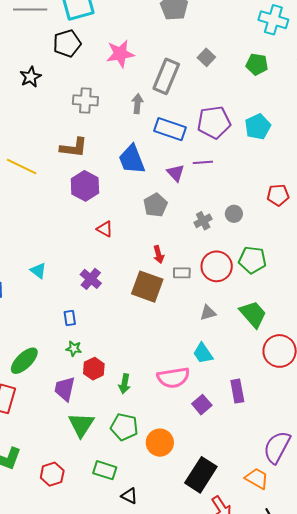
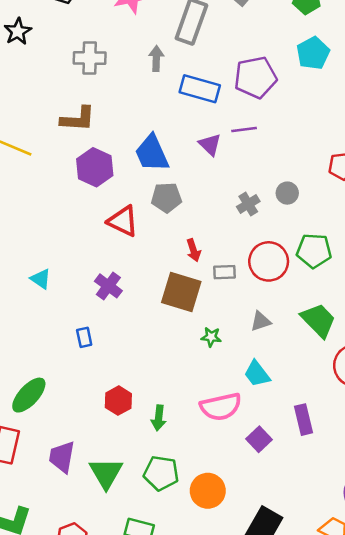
cyan pentagon: (258, 127) -> (313, 53), moved
blue trapezoid: (132, 159) -> (152, 153), moved
gray pentagon: (155, 205) -> (166, 198), moved, turned 30
red triangle: (105, 229) -> (123, 221), size x1.5
green star: (74, 349) -> (211, 337), moved
purple trapezoid: (65, 389) -> (62, 457), moved

